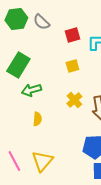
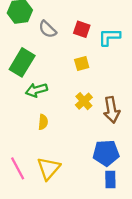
gray semicircle: (41, 22) -> (47, 29), moved
red square: (72, 35) -> (82, 29), turned 35

